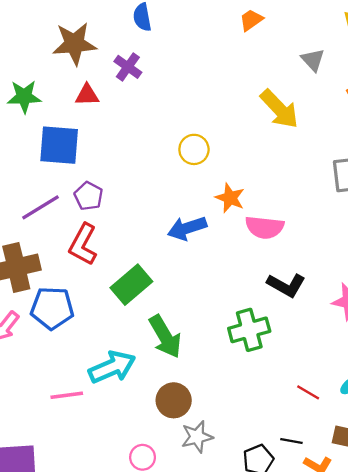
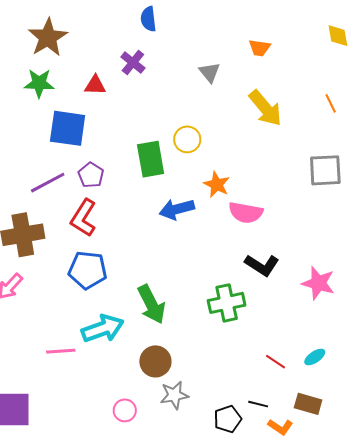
orange trapezoid: (251, 20) -> (259, 48), moved, turned -140
brown star: (74, 44) -> (48, 38), moved, turned -30
gray triangle: (313, 60) -> (210, 72), moved
green rectangle: (131, 285) -> (151, 159), moved, turned -63
blue pentagon: (52, 308) -> (88, 270), moved

